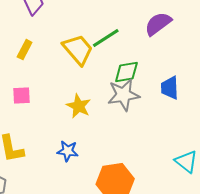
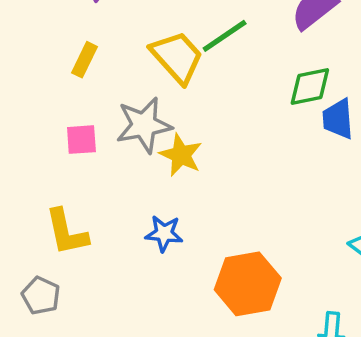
green diamond: (126, 72) -> (310, 86), moved
gray star: (123, 95) -> (144, 125), moved

